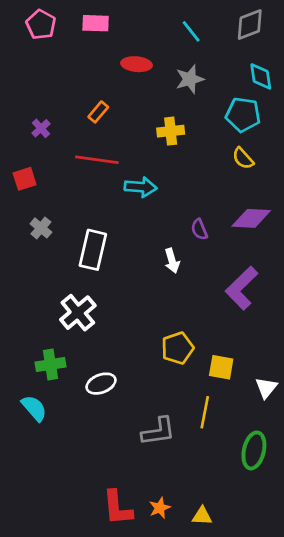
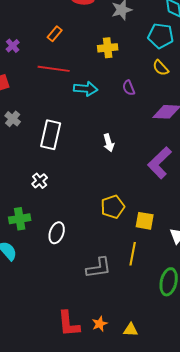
purple semicircle: (199, 229) -> (129, 88), moved
white cross: (78, 313) -> (40, 181), size x0.6
white ellipse: (101, 384) -> (57, 233), turned -50

